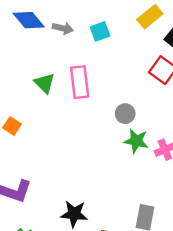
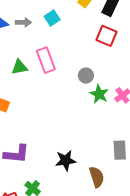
green triangle: (44, 83) -> (20, 67), turned -42
green star: (136, 141) -> (99, 94), turned 30

